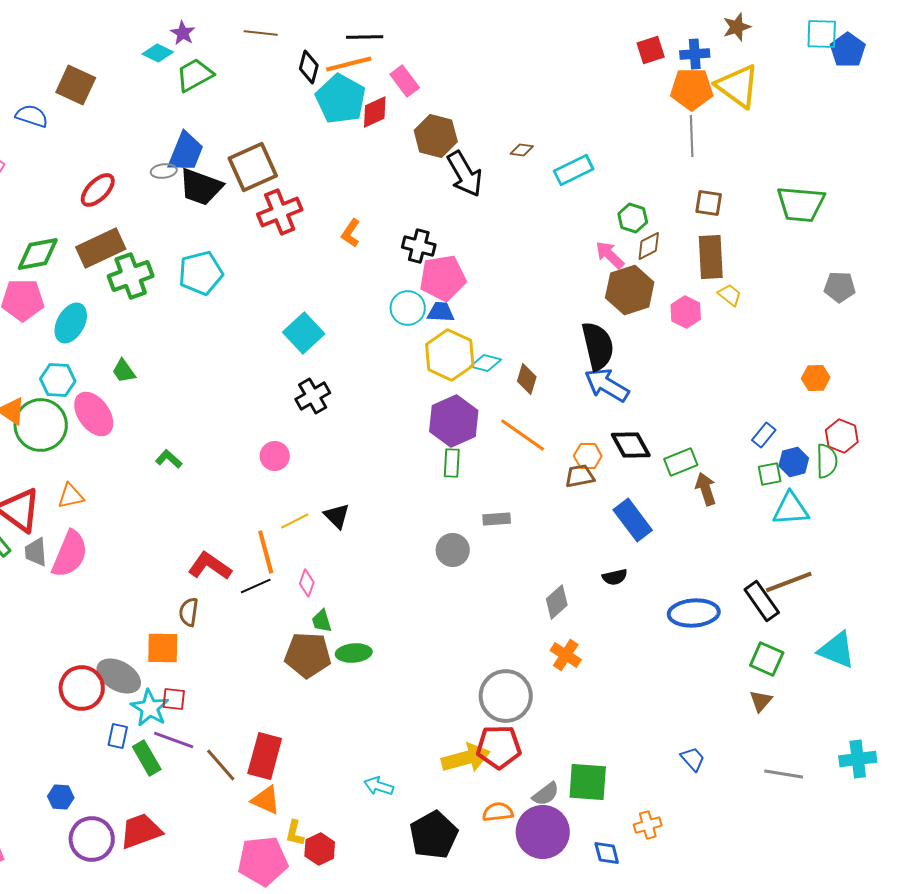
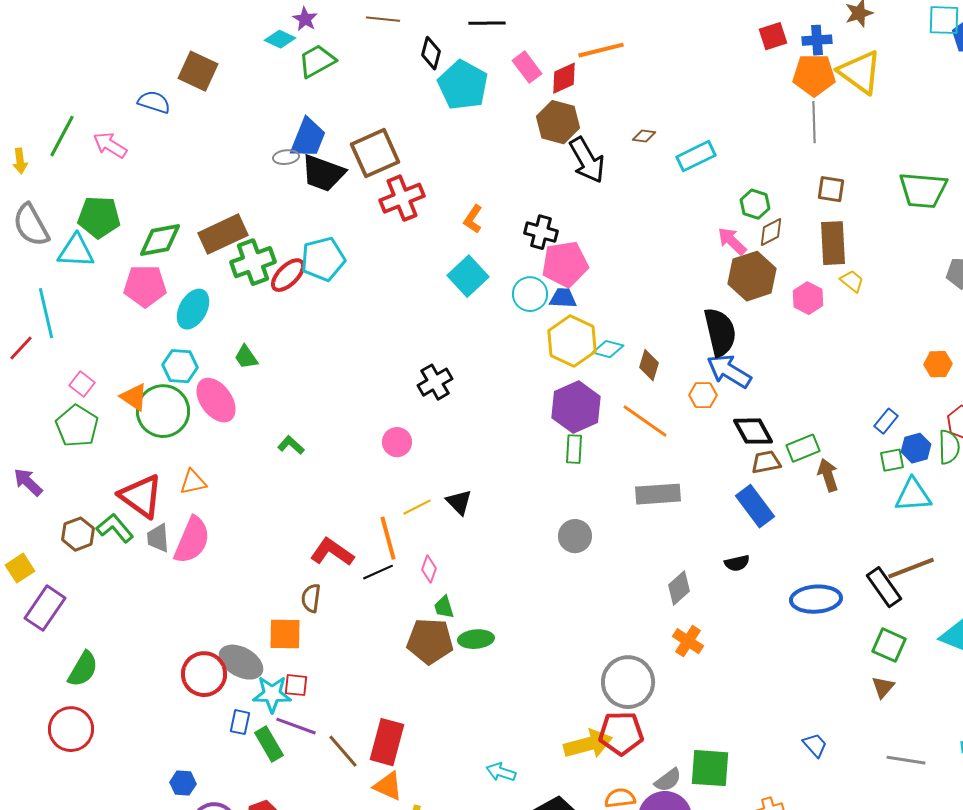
orange line: (349, 64) -> (601, 50), moved
red diamond: (375, 112) -> (564, 78), moved
red ellipse: (98, 190) -> (288, 275), moved
cyan square: (304, 333) -> (468, 276), moved
orange hexagon: (588, 456) -> (703, 395), moved
brown trapezoid: (580, 476) -> (766, 462), moved
gray rectangle: (497, 519) -> (658, 494), moved, size x1.6
cyan star: (150, 708) -> (272, 694), turned -30

